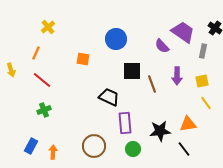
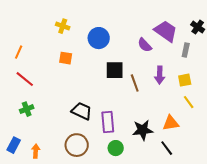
yellow cross: (48, 27) -> (63, 26), moved, turned -32
black trapezoid: (109, 97) -> (82, 111), moved

